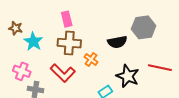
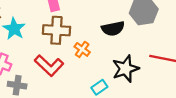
black star: (128, 76) -> (125, 69), turned 30

